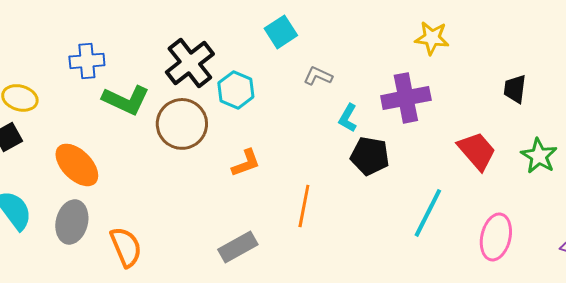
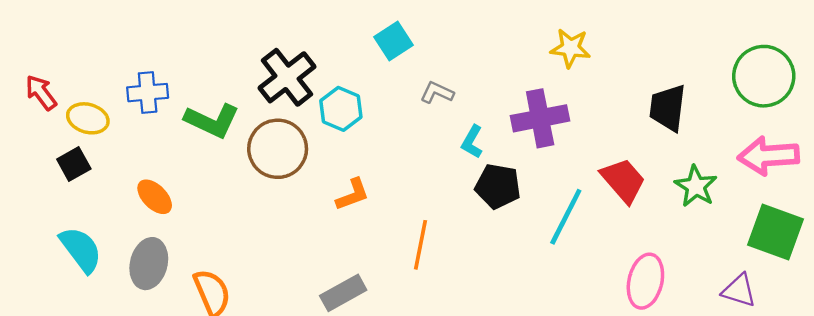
blue cross: (87, 61) -> (148, 93), moved
black trapezoid: (515, 89) -> (668, 108), size x1.4
orange ellipse: (77, 165) -> (155, 197), size x0.7
cyan line: (428, 213) -> (566, 217), moved

